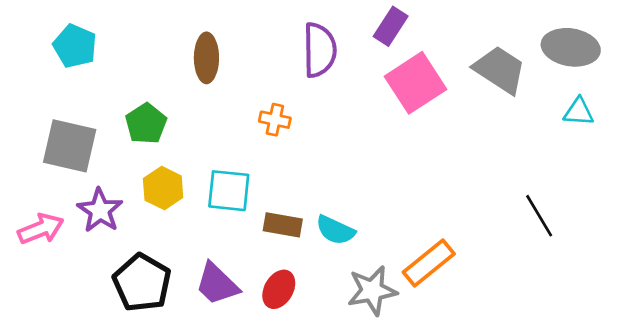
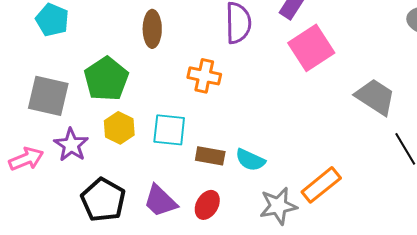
gray trapezoid: (500, 70) -> (375, 97), moved
orange cross: (275, 120) -> (204, 76), size x1.4
green pentagon: (146, 124) -> (106, 79), size x1.4

